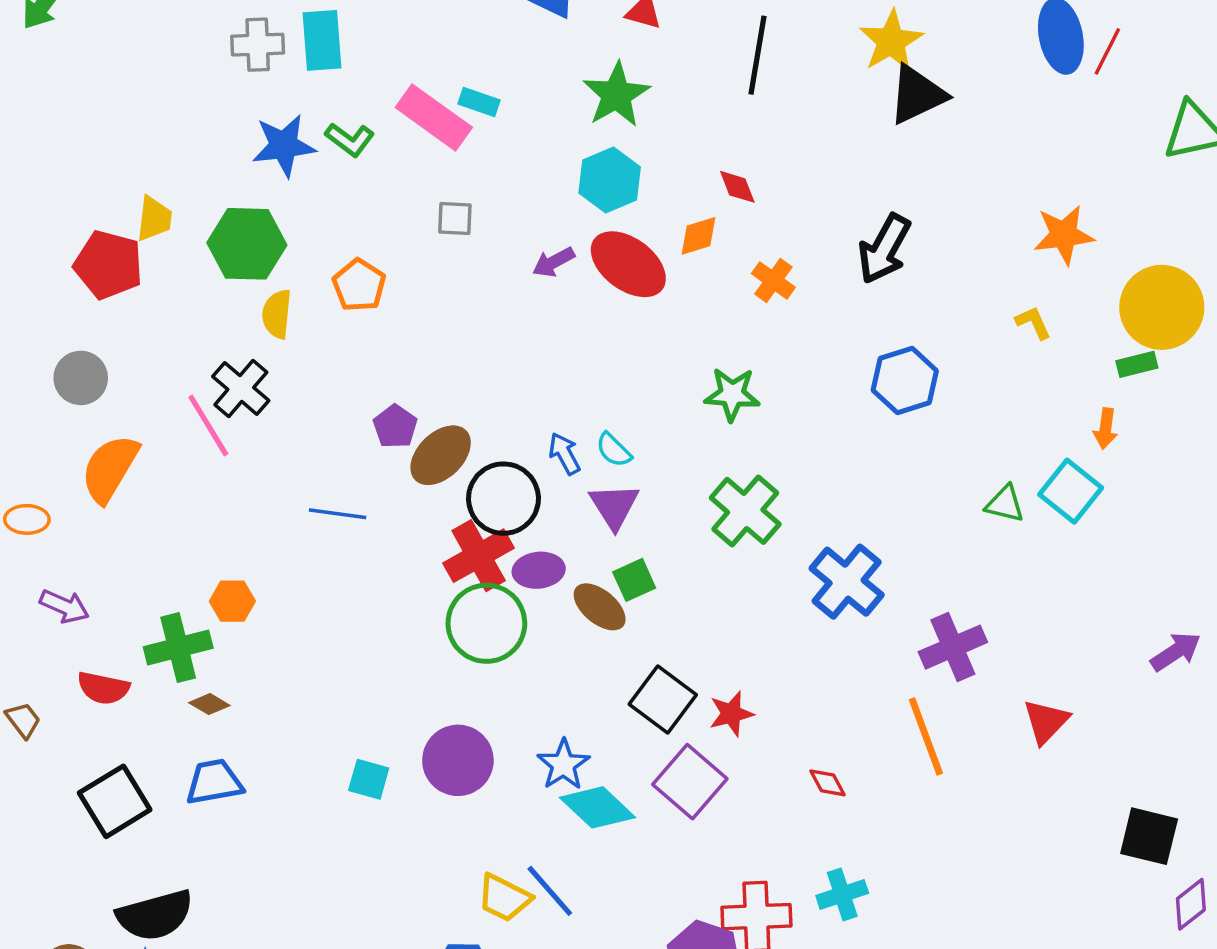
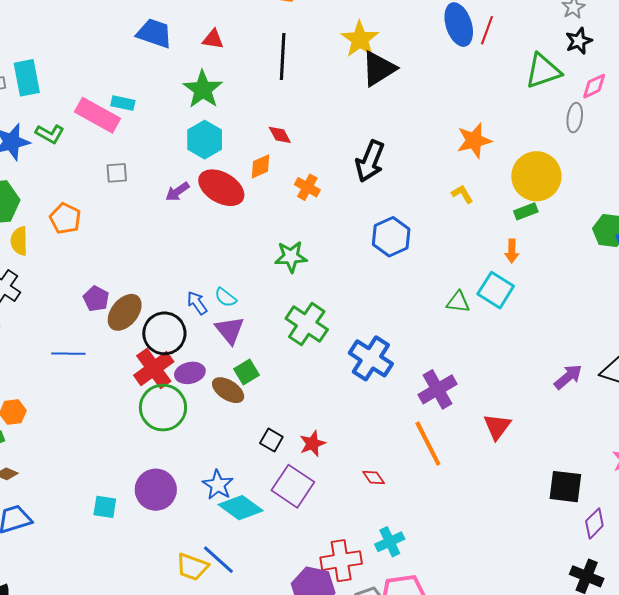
black square: (663, 699) -> (271, 440), size x0.6

